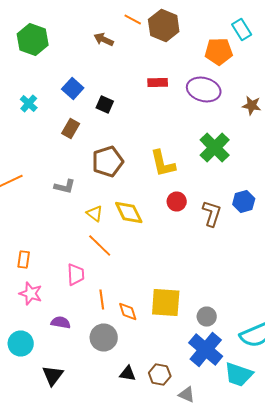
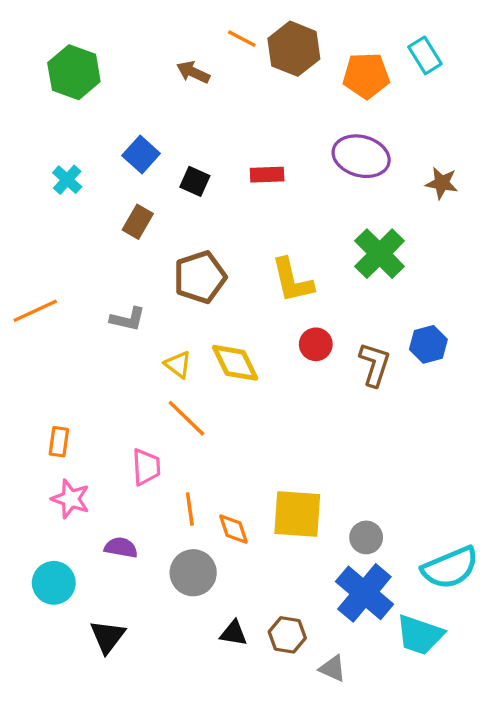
orange pentagon: (219, 52) -> (366, 76), moved
red rectangle: (158, 82) -> (267, 175), moved

